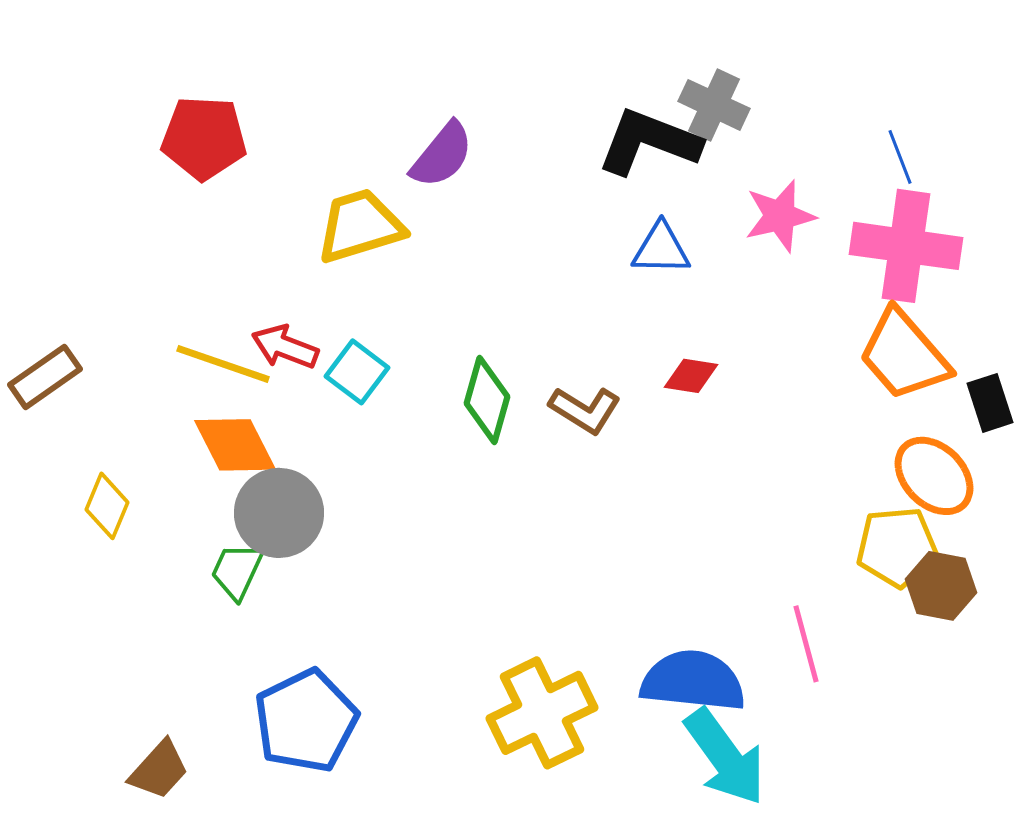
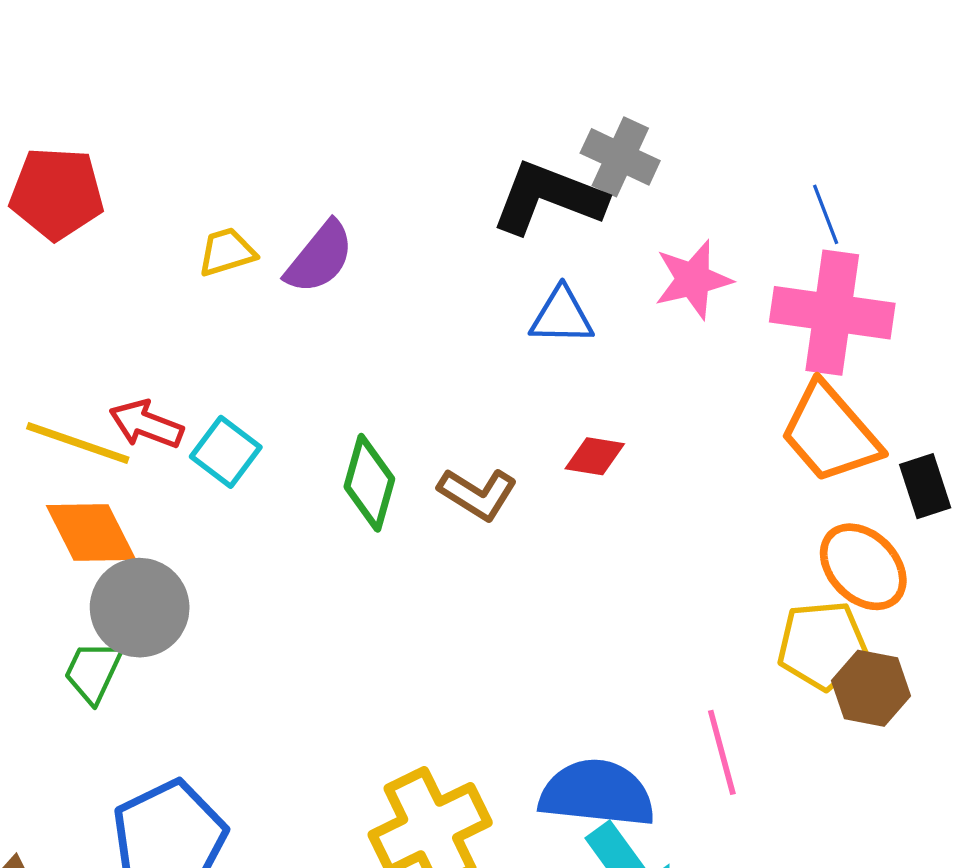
purple semicircle: (442, 155) -> (320, 257), moved
yellow trapezoid: (360, 226) -> (227, 252), moved, size x0.6

